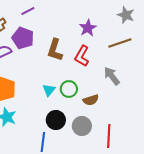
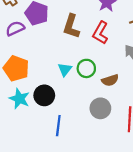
black circle: (56, 120) -> (44, 95), moved

